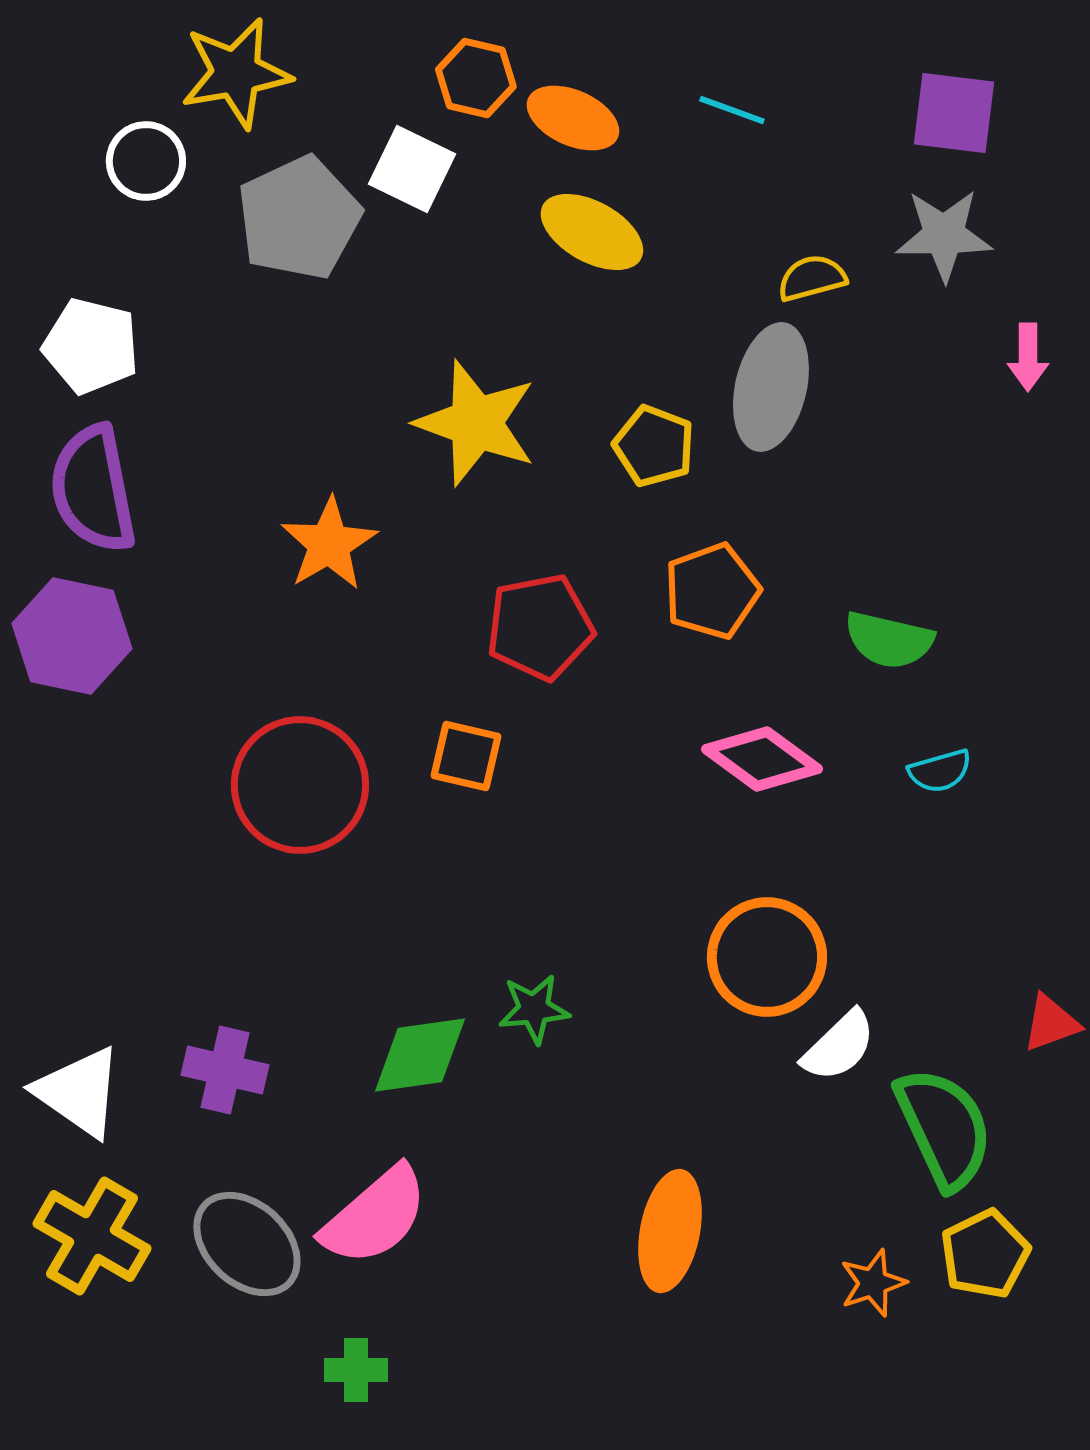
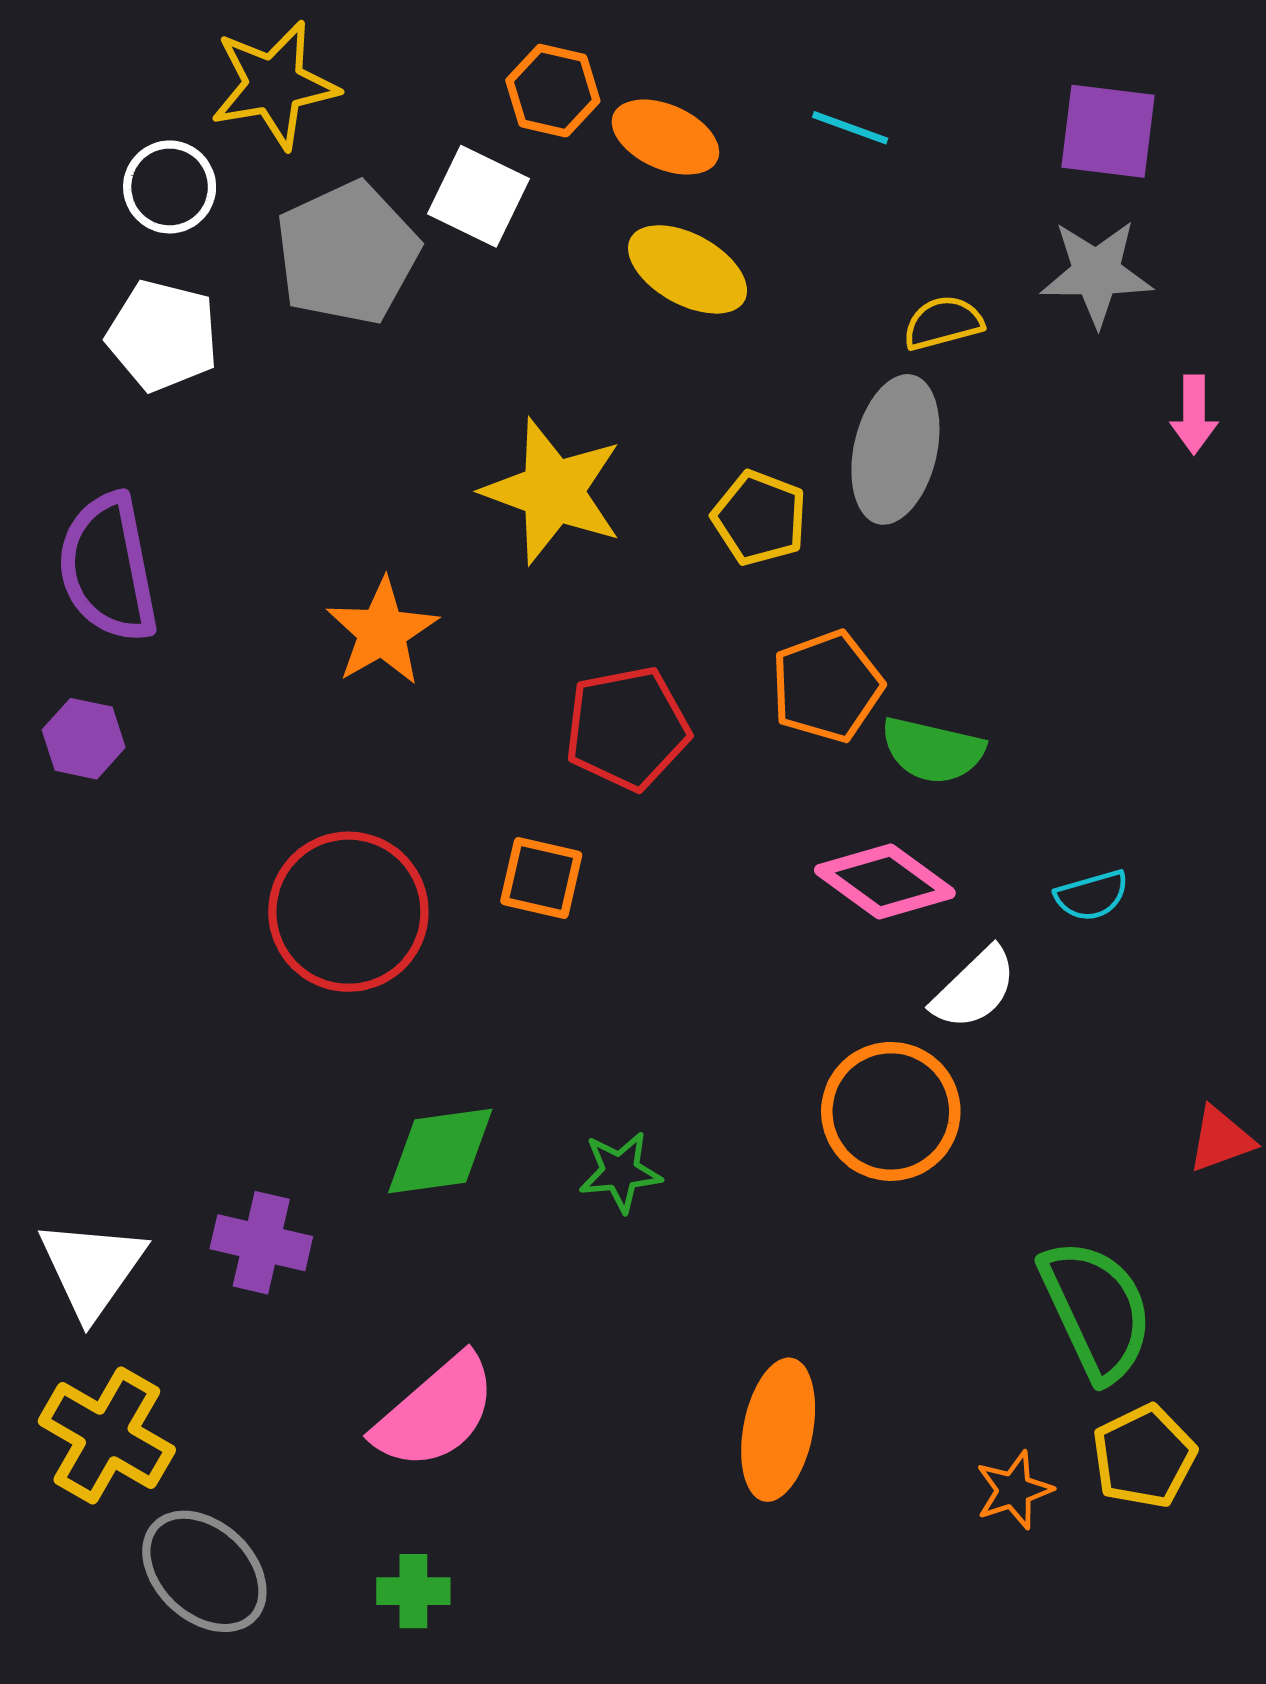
white pentagon: (91, 346) -> (163, 336), moved
purple hexagon: (72, 636) -> (84, 739), size x0.6
green semicircle: (889, 640) -> (933, 750), moved
red triangle: (1051, 1023) -> (1221, 1139), moved
white semicircle: (839, 1046) -> (974, 988), moved
green diamond: (420, 1055) -> (440, 1151), moved
white triangle: (79, 1092) -> (92, 1268), turned 30
gray ellipse: (247, 1244) -> (204, 1571), moved

